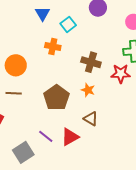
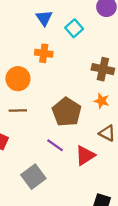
orange cross: (53, 46) -> (44, 53), moved
purple line: (46, 136) -> (55, 145), moved

